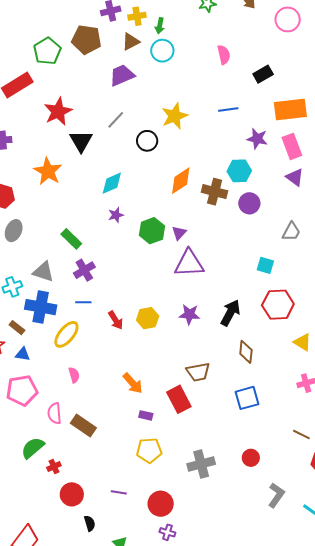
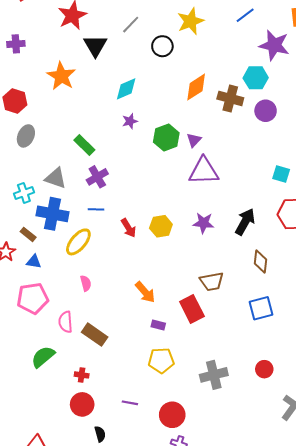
blue line: (228, 110) -> (245, 15), turned -30
purple star: (257, 139) -> (274, 45), size x1.4
red cross: (54, 466) -> (82, 375), moved, turned 32

